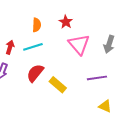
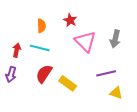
cyan line: (33, 47) -> (40, 48), turned 36
yellow triangle: (105, 106) -> (116, 93), moved

